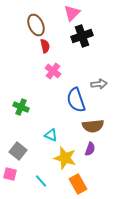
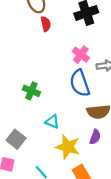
pink cross: (53, 71) -> (81, 55), moved
green cross: (21, 107) -> (31, 91), moved

